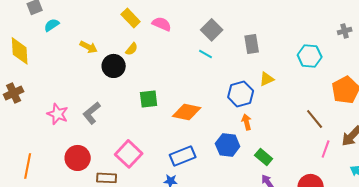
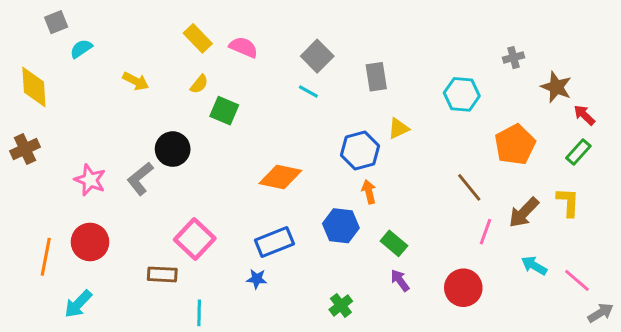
black circle: (114, 66) -> (173, 149), moved
green square: (149, 99) -> (224, 111), moved, turned 30
red circle: (78, 158) -> (90, 242), moved

